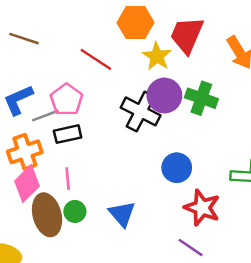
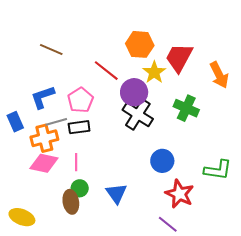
purple circle: (164, 96) -> (134, 92), moved
gray line: (45, 116) -> (56, 122), moved
pink diamond: (27, 184) -> (44, 163), turned 52
brown ellipse: (47, 215) -> (71, 202), moved, size x0.7

